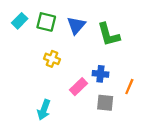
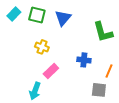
green L-shape: (109, 35) -> (103, 32), moved
pink rectangle: (79, 87) -> (51, 71), moved
gray square: (105, 103) -> (99, 90), moved

